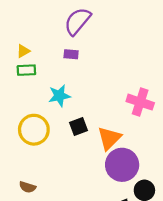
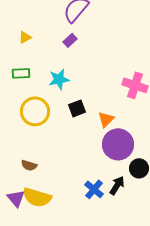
purple rectangle: (71, 54) -> (70, 40), turned -48
green rectangle: (26, 70) -> (21, 73), moved
orange triangle: (109, 138) -> (106, 119), size x0.7

